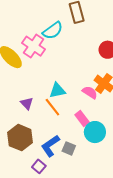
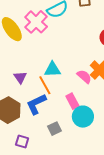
blue L-shape: (50, 146) -> (36, 104), moved
gray square: (69, 148) -> (55, 129), turned 32
purple square: (39, 166) -> (22, 142), turned -32

